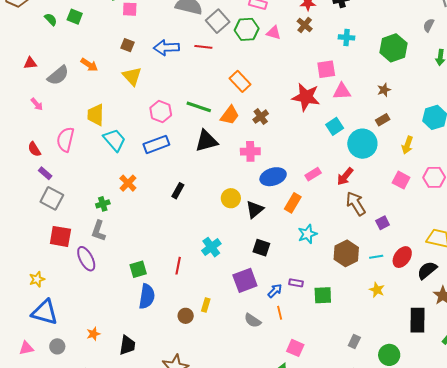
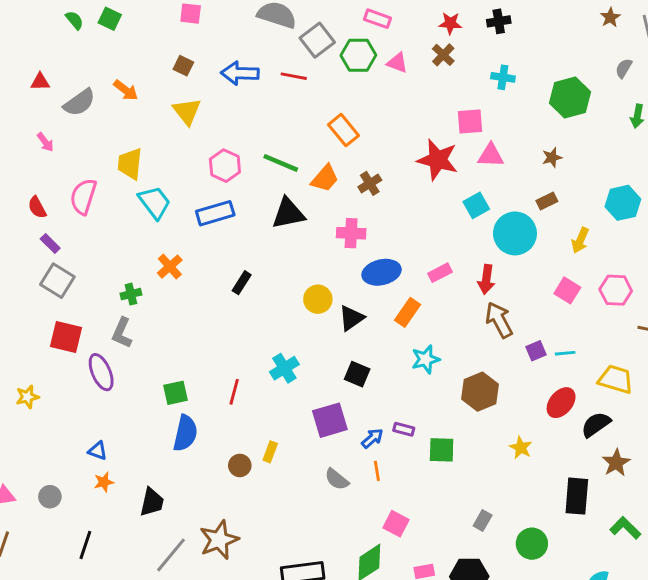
red arrow: (345, 176) -> (486, 279), turned -36
cyan line: (376, 257) -> (565, 353), moved
blue triangle: (45, 312) -> (98, 451), moved, size x0.5

